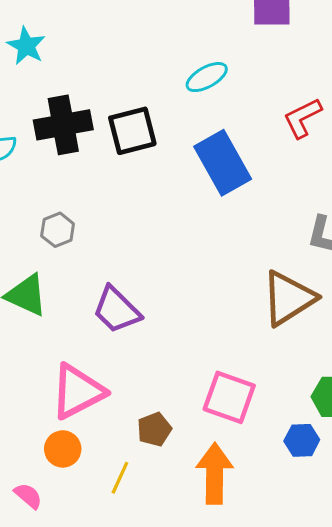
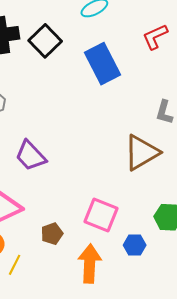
black square: (132, 131) -> (45, 41), turned -32
blue hexagon: (302, 440) -> (135, 245), moved
yellow line: (120, 478) -> (15, 265), moved

